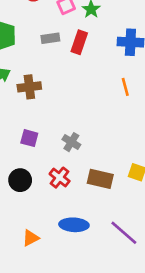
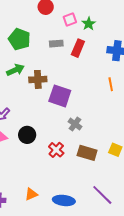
purple square: (29, 138) -> (60, 96), moved, size x1.6
gray cross: (71, 142) -> (75, 124), moved
black circle: (20, 180) -> (27, 135), moved
blue ellipse: (74, 225) -> (64, 200), moved

